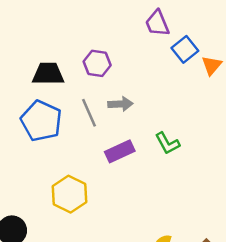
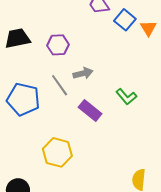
black trapezoid: (48, 74) -> (17, 38), moved
purple rectangle: (120, 151) -> (90, 111), turned 75

